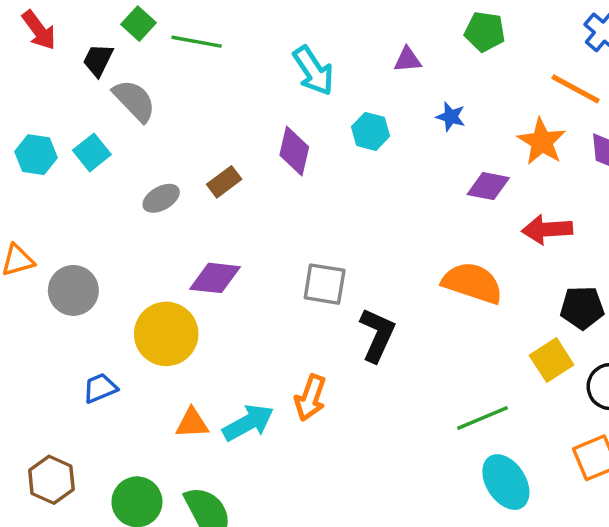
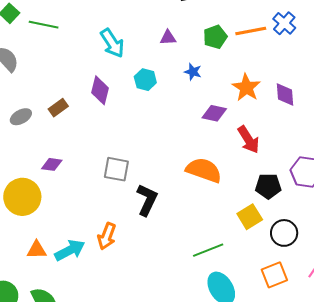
green pentagon: (485, 32) -> (215, 37), moved, turned -30
orange line: (576, 89) -> (251, 31), moved, turned -40
red arrow: (547, 230) -> (248, 140), turned -120
purple diamond: (215, 278) -> (52, 164), size x0.7

